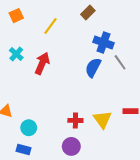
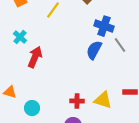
red arrow: (42, 63) -> (35, 57), moved
yellow triangle: (102, 119) -> (103, 100), turned -36

